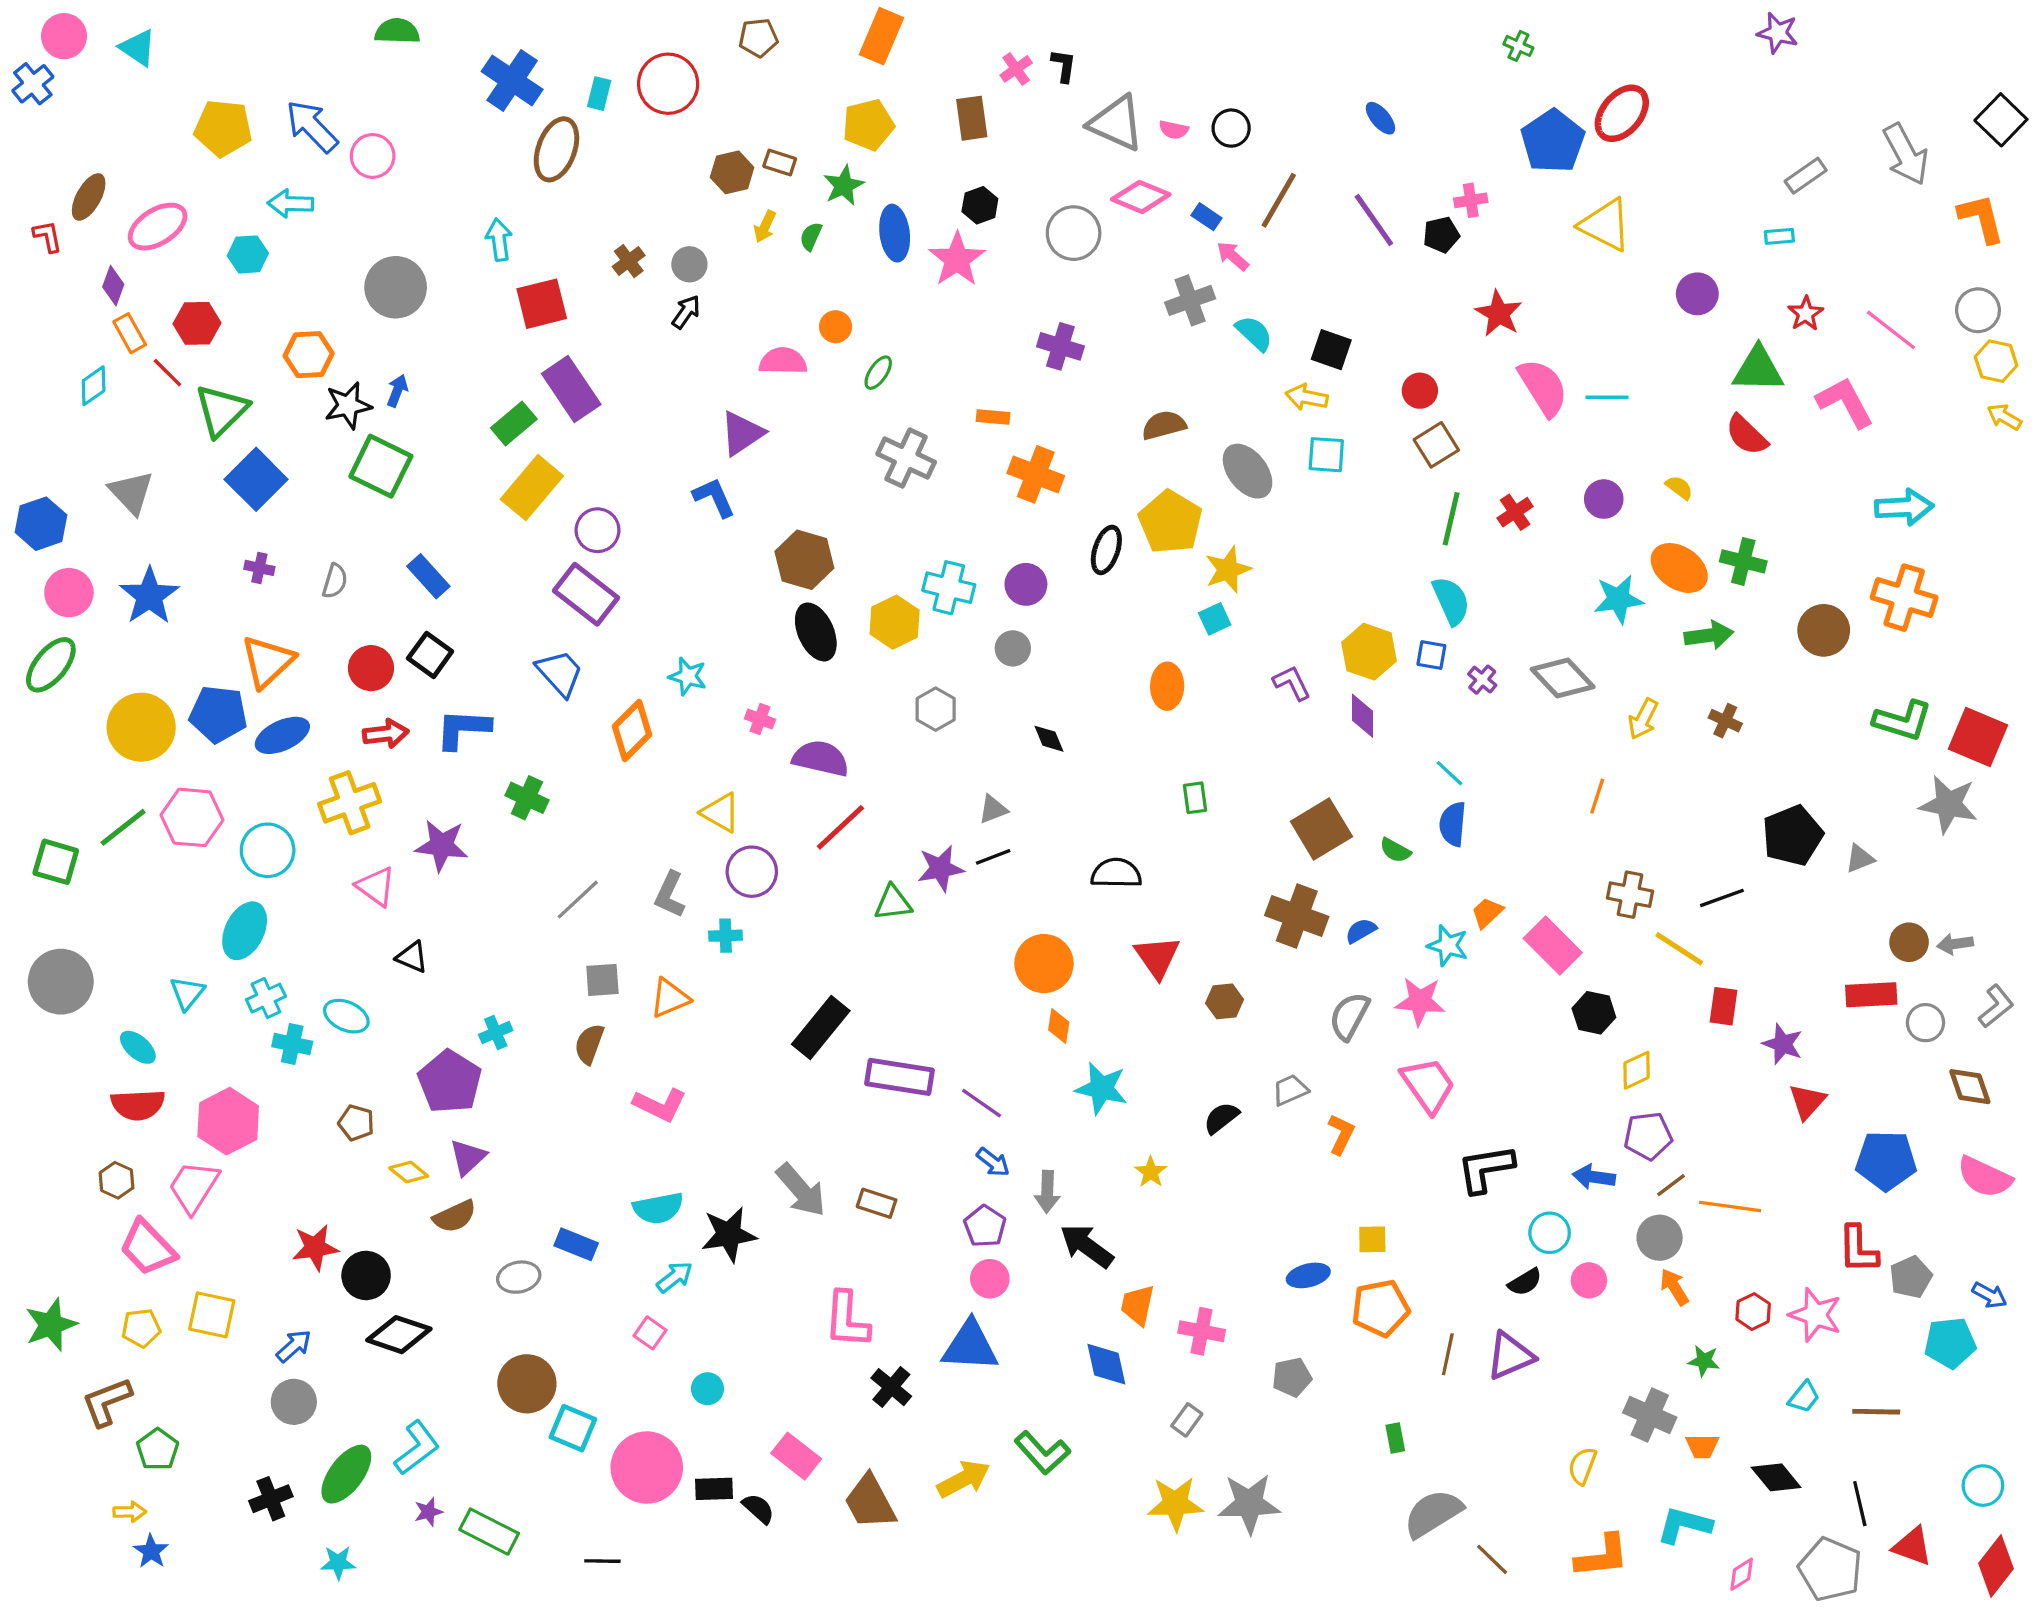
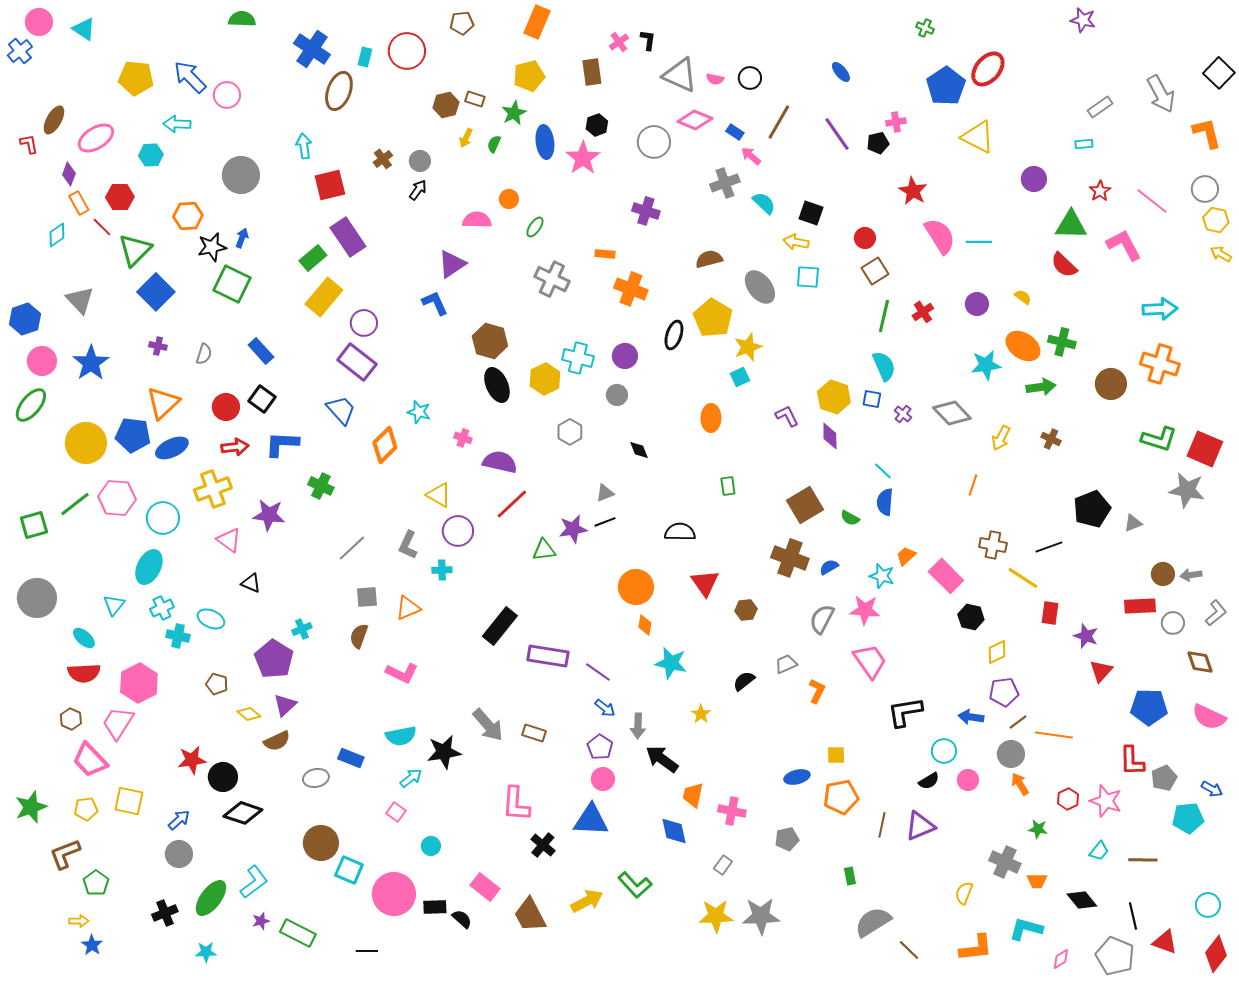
green square: (56, 862) -> (34, 525), turned -32

